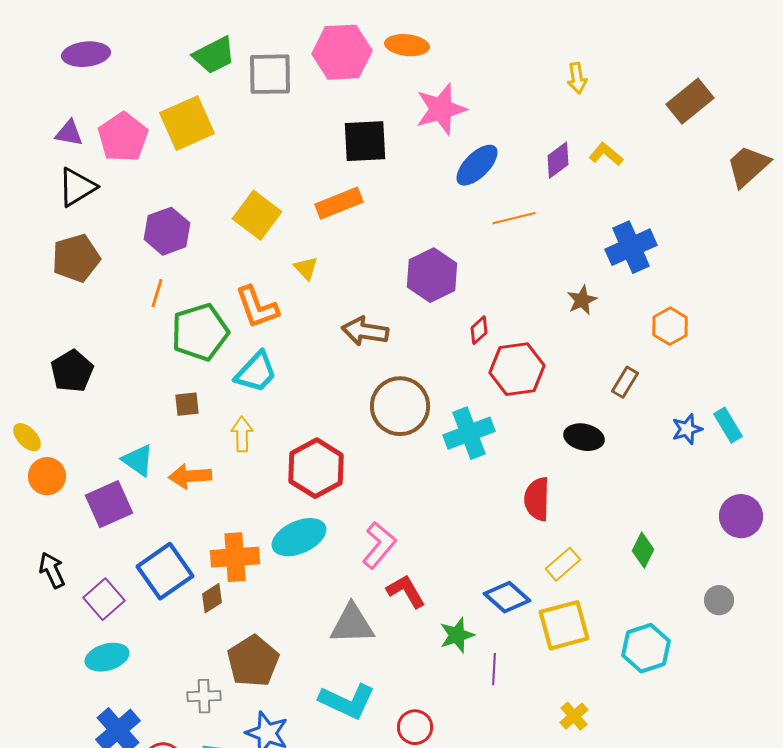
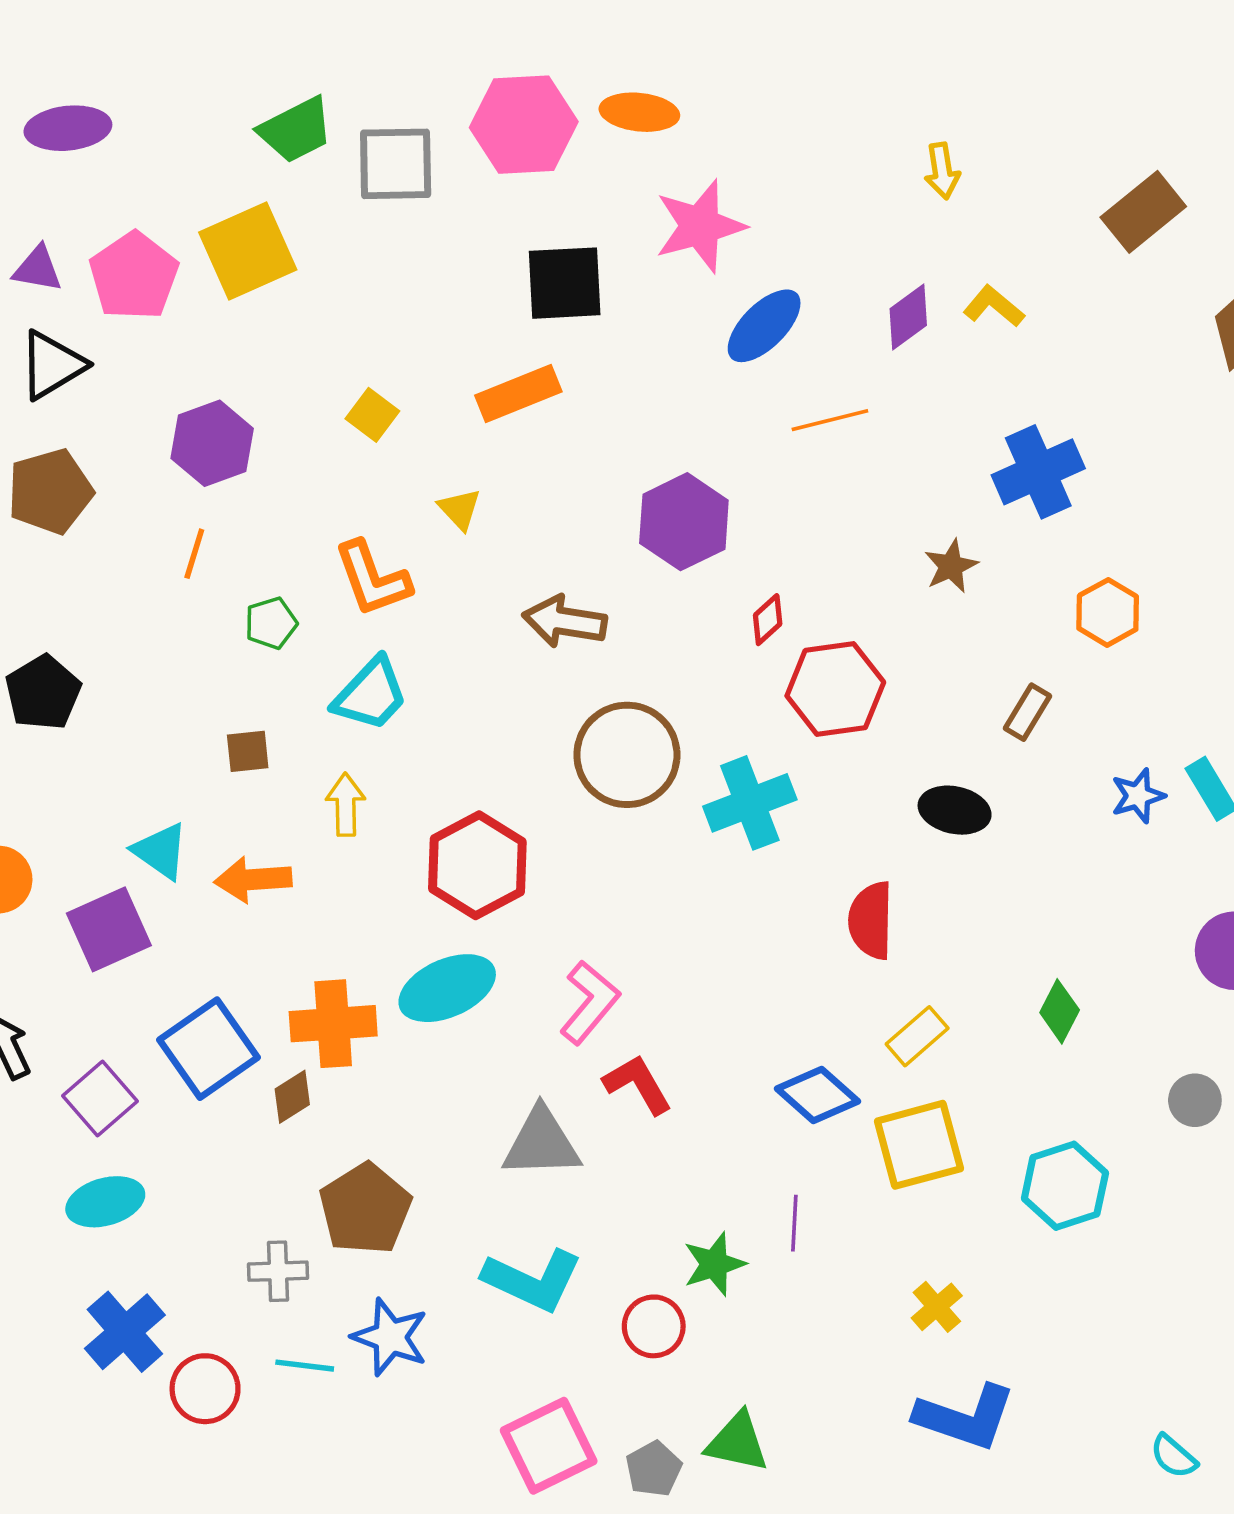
yellow square: (257, 215) -> (372, 415), size x0.6
green pentagon: (200, 332) -> (271, 623), size x0.5
green star: (457, 635) -> (714, 1264), moved

